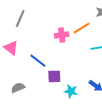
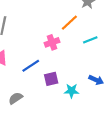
pink cross: (62, 35) -> (52, 42), moved
blue line: (38, 61) -> (31, 66), turned -60

